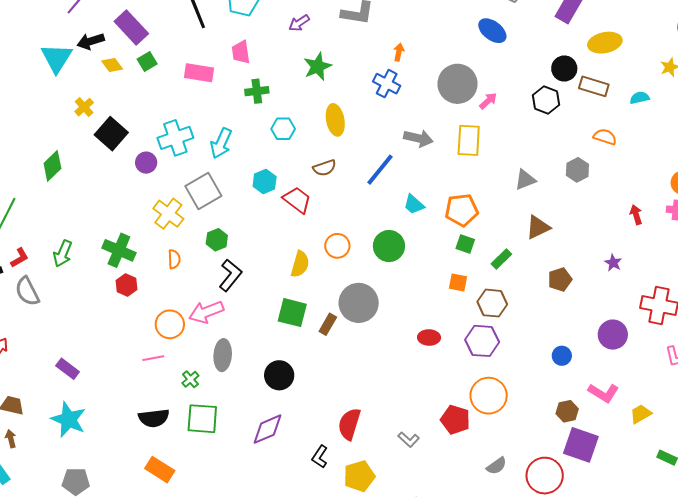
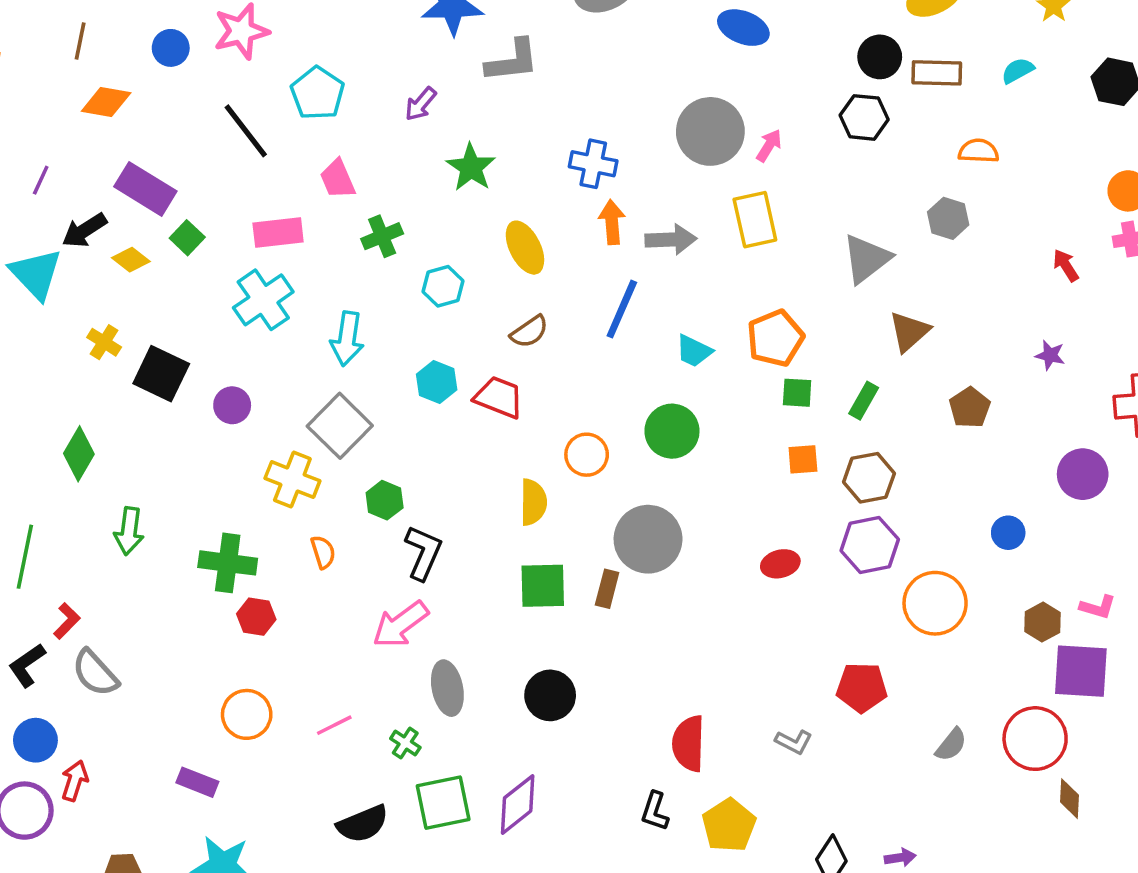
orange arrow: (399, 52) -> (612, 222), moved, size x1.4
cyan cross: (175, 138) -> (263, 300), moved
gray triangle: (525, 180) -> (866, 259), size x1.4
green arrow: (63, 254) -> (129, 531), moved
orange circle: (170, 324) -> (247, 714), moved
pink L-shape: (603, 393) -> (1098, 607), moved, size x0.7
orange circle: (489, 396) -> (935, 603), moved
purple diamond: (267, 429) -> (518, 804), moved

